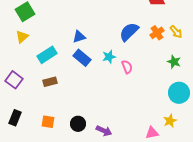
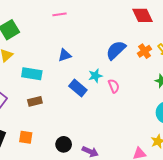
cyan rectangle: (47, 55) -> (32, 74), turned 42
blue rectangle: (82, 58) -> (78, 88), moved
orange square: (48, 122) -> (26, 137), moved

